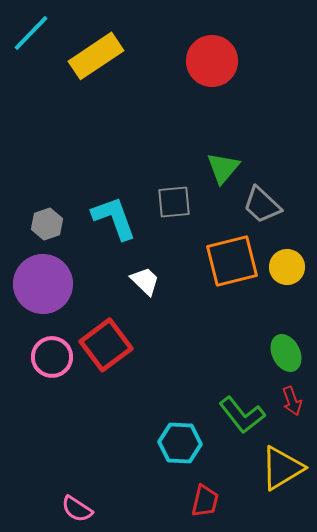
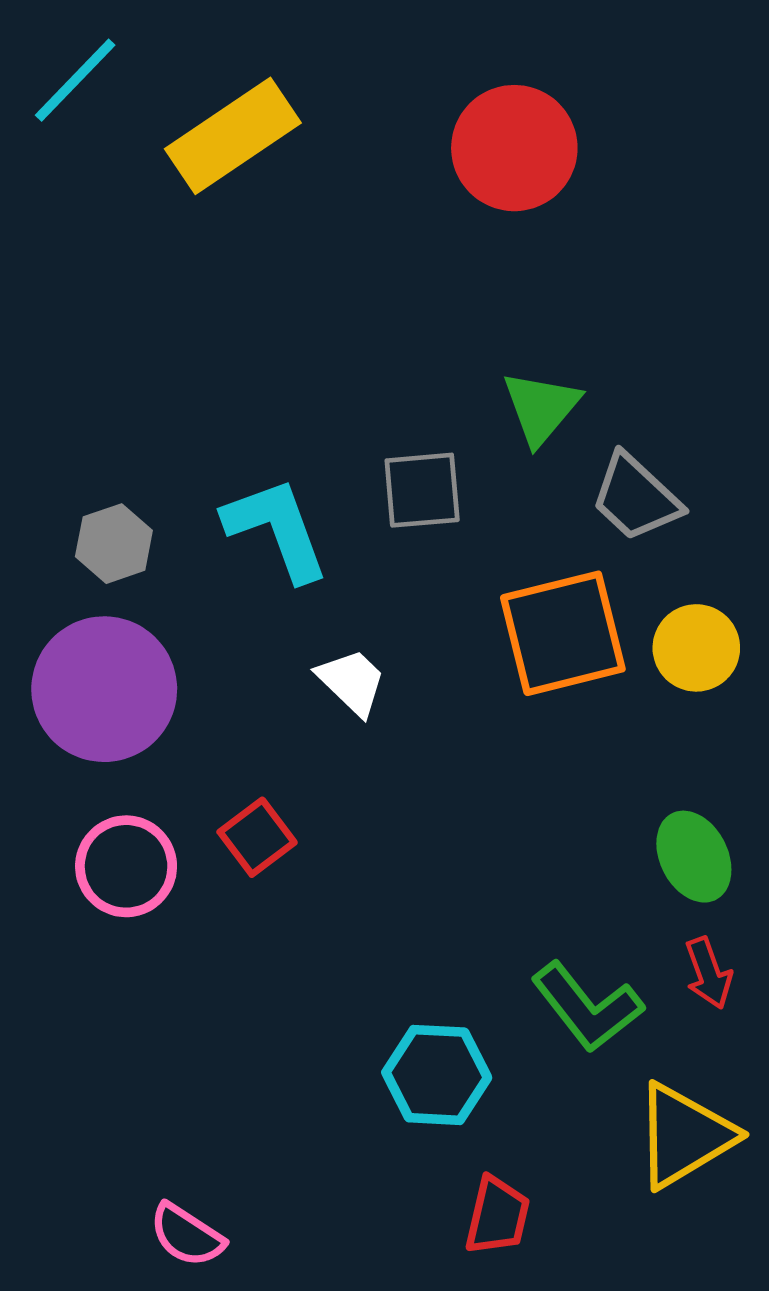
red square: (106, 345) -> (257, 837), size x0.6

